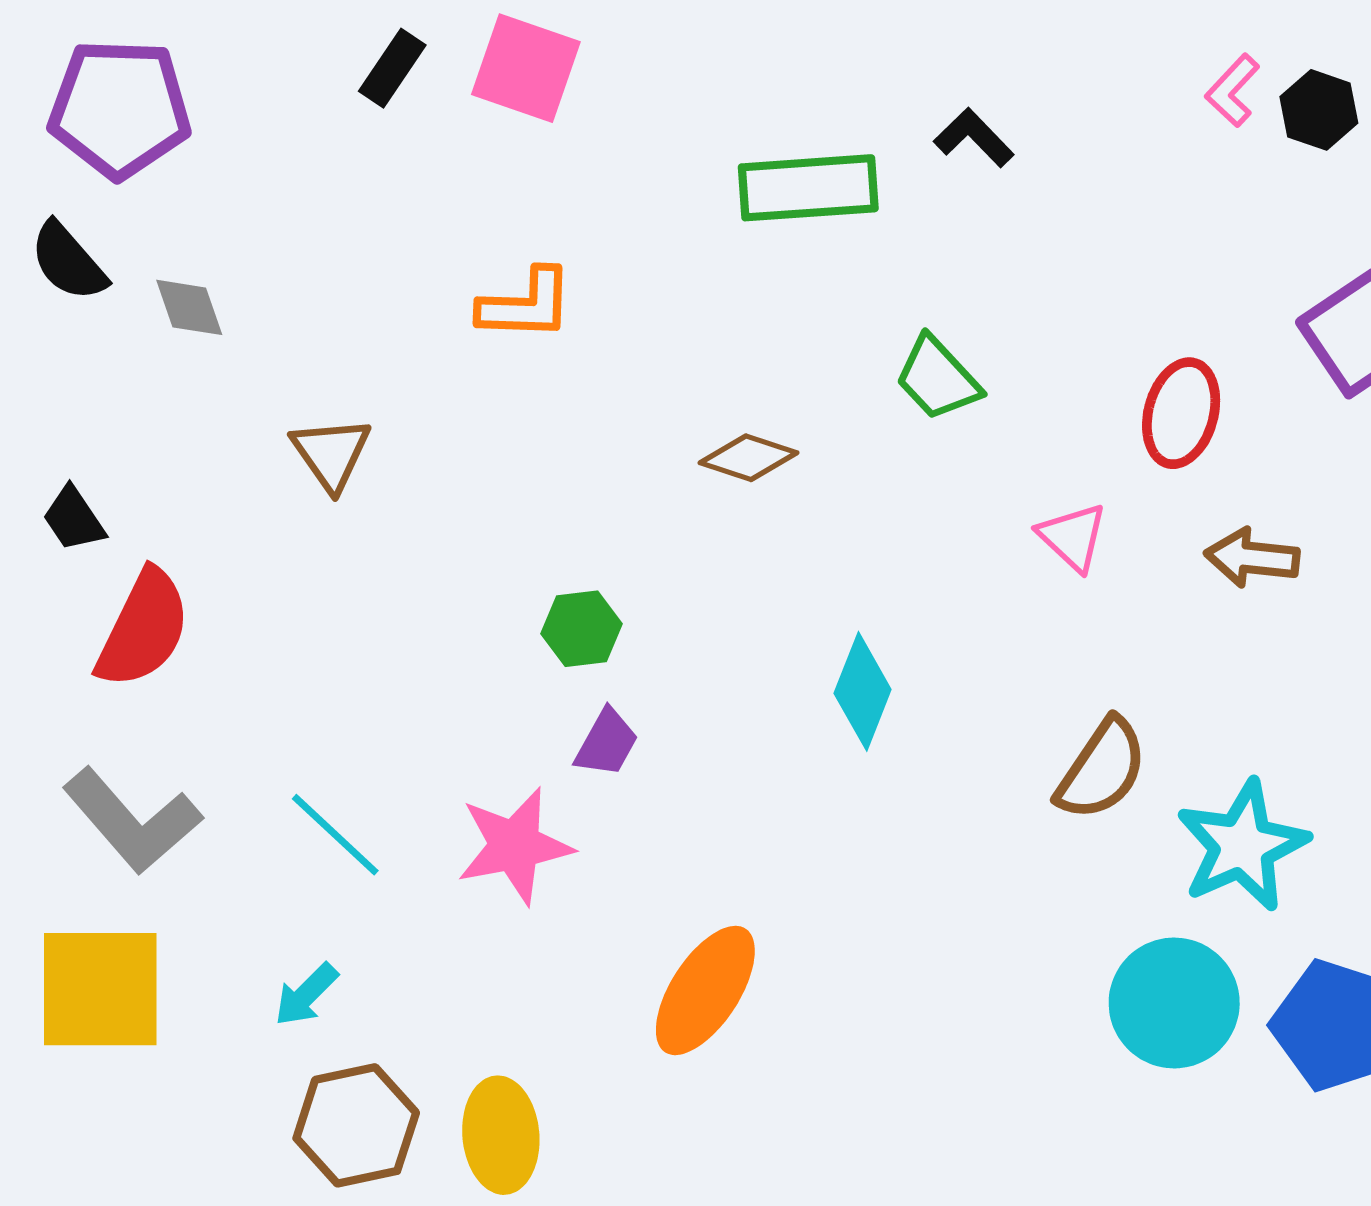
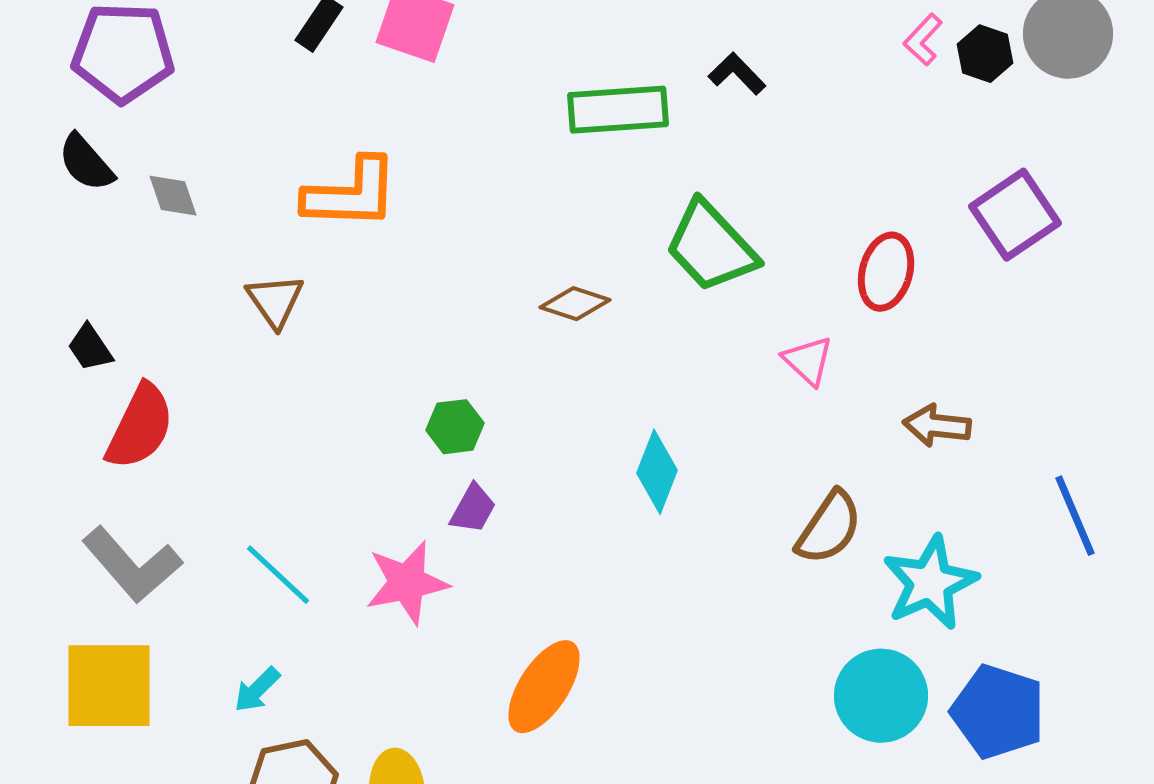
orange L-shape: (526, 305) -> (351, 194), moved, size x1.4
green trapezoid: (938, 378) -> (711, 247), size x1.5
brown arrow: (1252, 558) -> (937, 426), moved

